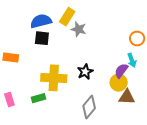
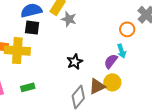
yellow cross: (54, 78) -> (17, 51), moved
yellow circle: (119, 83) -> (112, 82), moved
brown triangle: (127, 97) -> (97, 86), moved, turned -30

